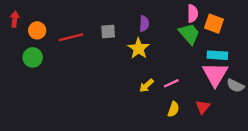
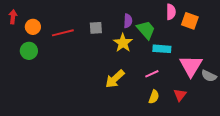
green trapezoid: (189, 34) -> (146, 30), moved
cyan rectangle: (217, 55) -> (162, 49), moved
yellow arrow: (146, 86) -> (115, 79), moved, size x1.5

